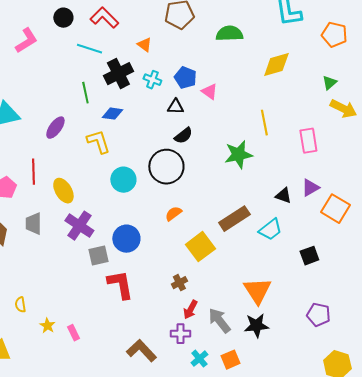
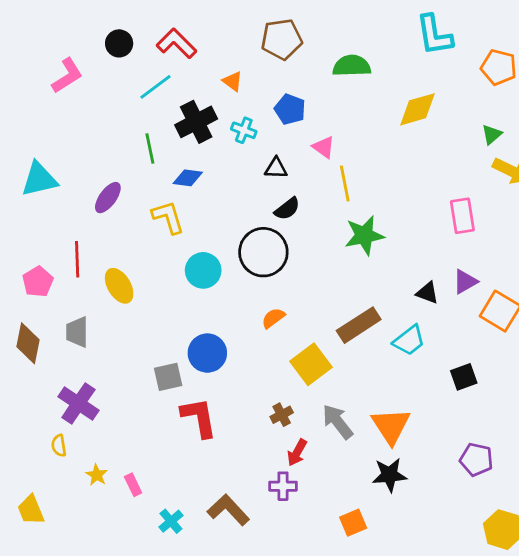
cyan line: (89, 49) -> (156, 87), turned -55
blue pentagon: (185, 78) -> (290, 109), moved
yellow line: (264, 123) -> (345, 184), moved
purple cross: (79, 226) -> (78, 403), moved
gray arrow: (219, 321) -> (338, 422), moved
cyan cross: (199, 359) -> (171, 521), moved

